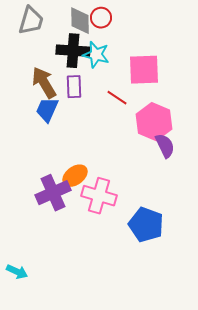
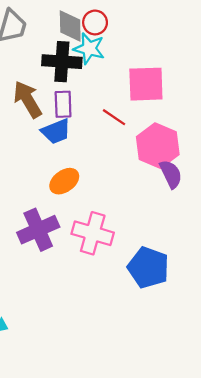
cyan star: (96, 55) -> (89, 49), moved
blue trapezoid: (47, 110) -> (56, 131), moved, turned -136
orange ellipse: (75, 176) -> (64, 181), moved

